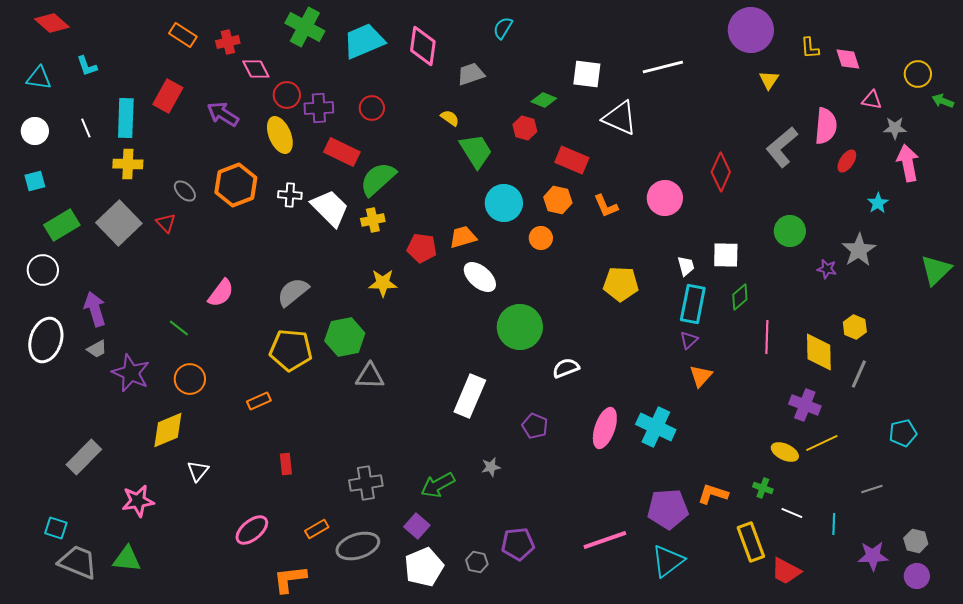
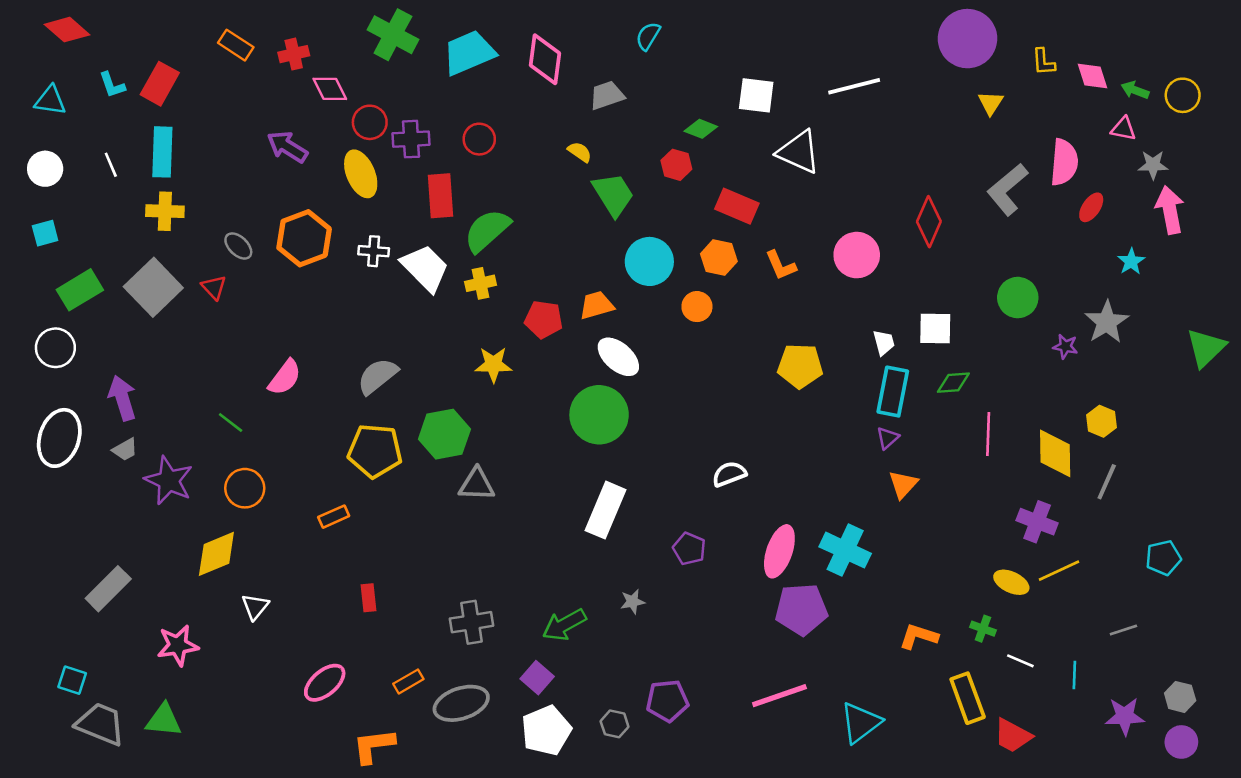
red rectangle: (168, 96) -> (160, 84), moved
green arrow: (943, 101) -> (1135, 90), moved
red rectangle: (342, 152) -> (441, 196), turned 60
green diamond: (740, 297) -> (953, 383), turned 36
green circle: (520, 327) -> (599, 415), moved
purple pentagon: (668, 509) -> (801, 609), moved

